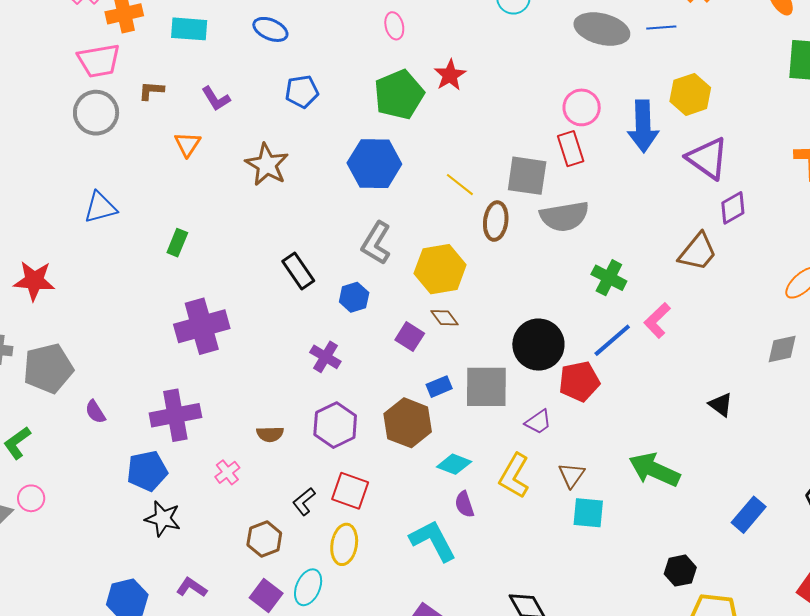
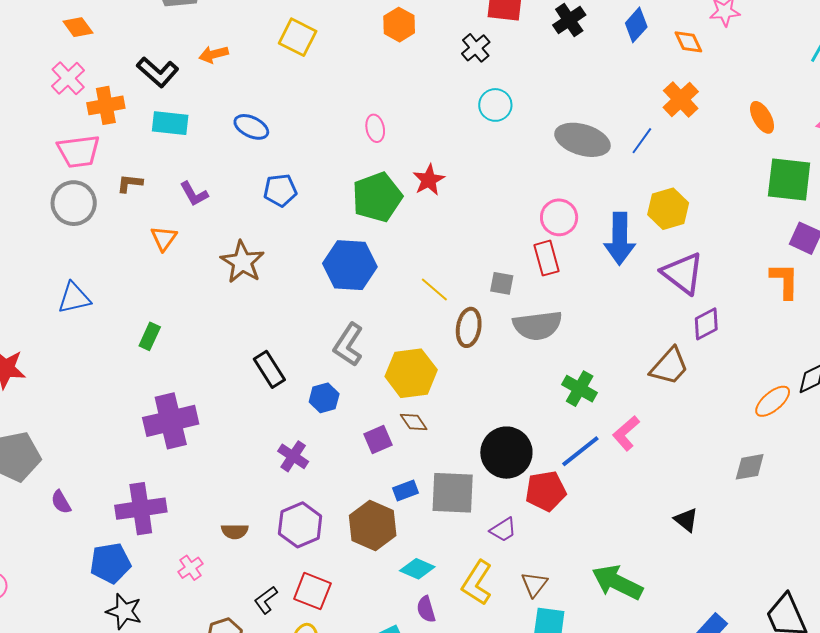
blue line: (661, 27) -> (642, 141), turned -52
gray square: (527, 176) -> (502, 283), size x0.6
purple square: (410, 337) -> (378, 439), turned 32

